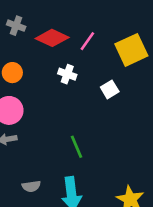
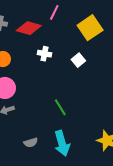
pink line: (87, 41) -> (54, 12), moved

